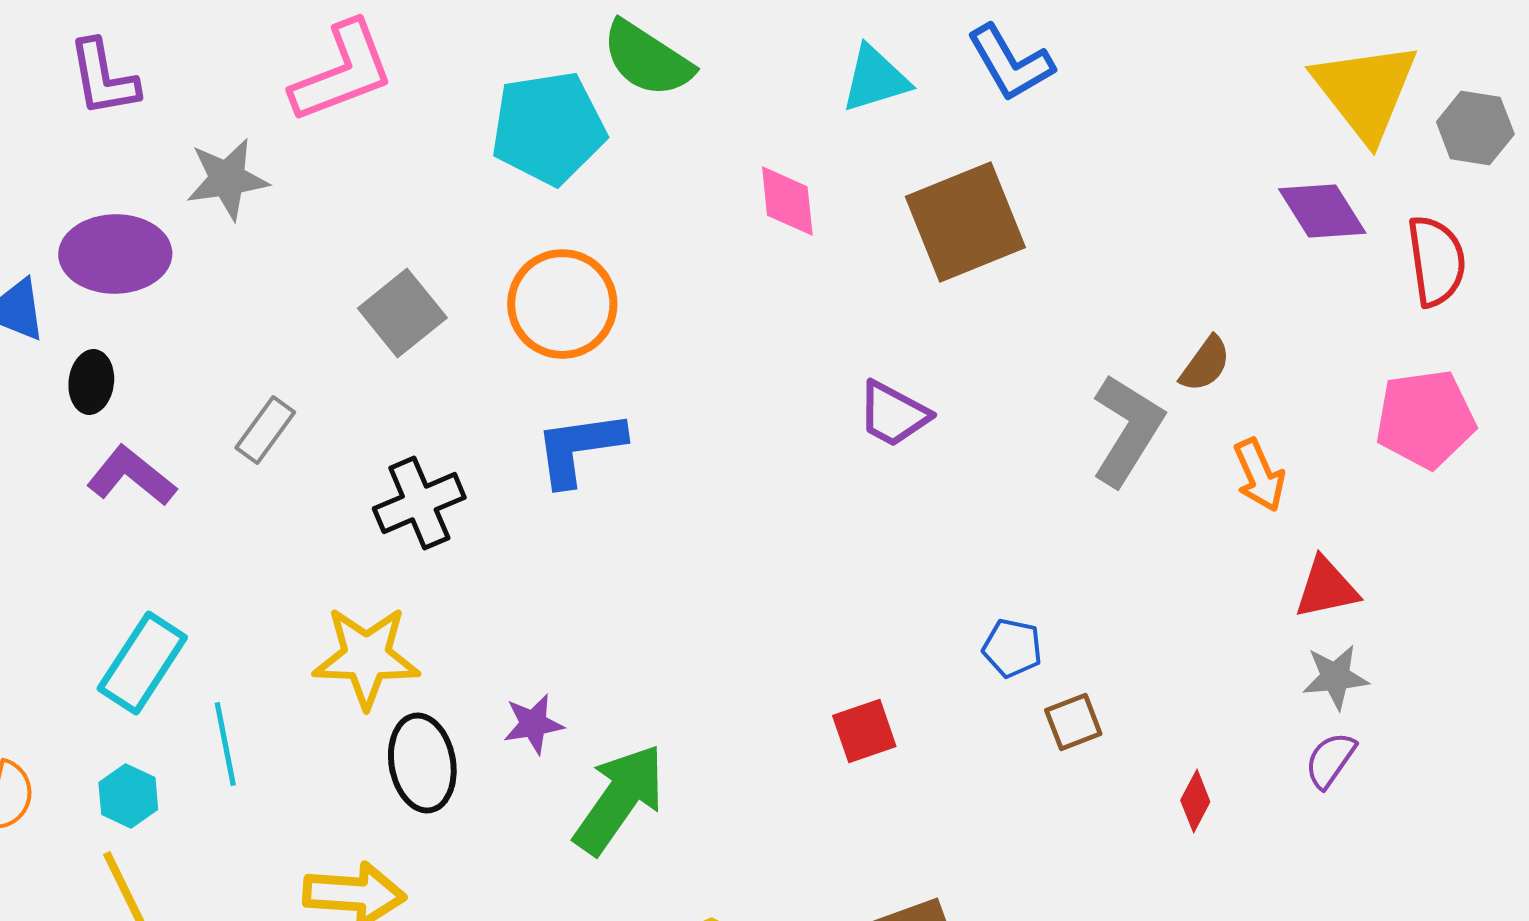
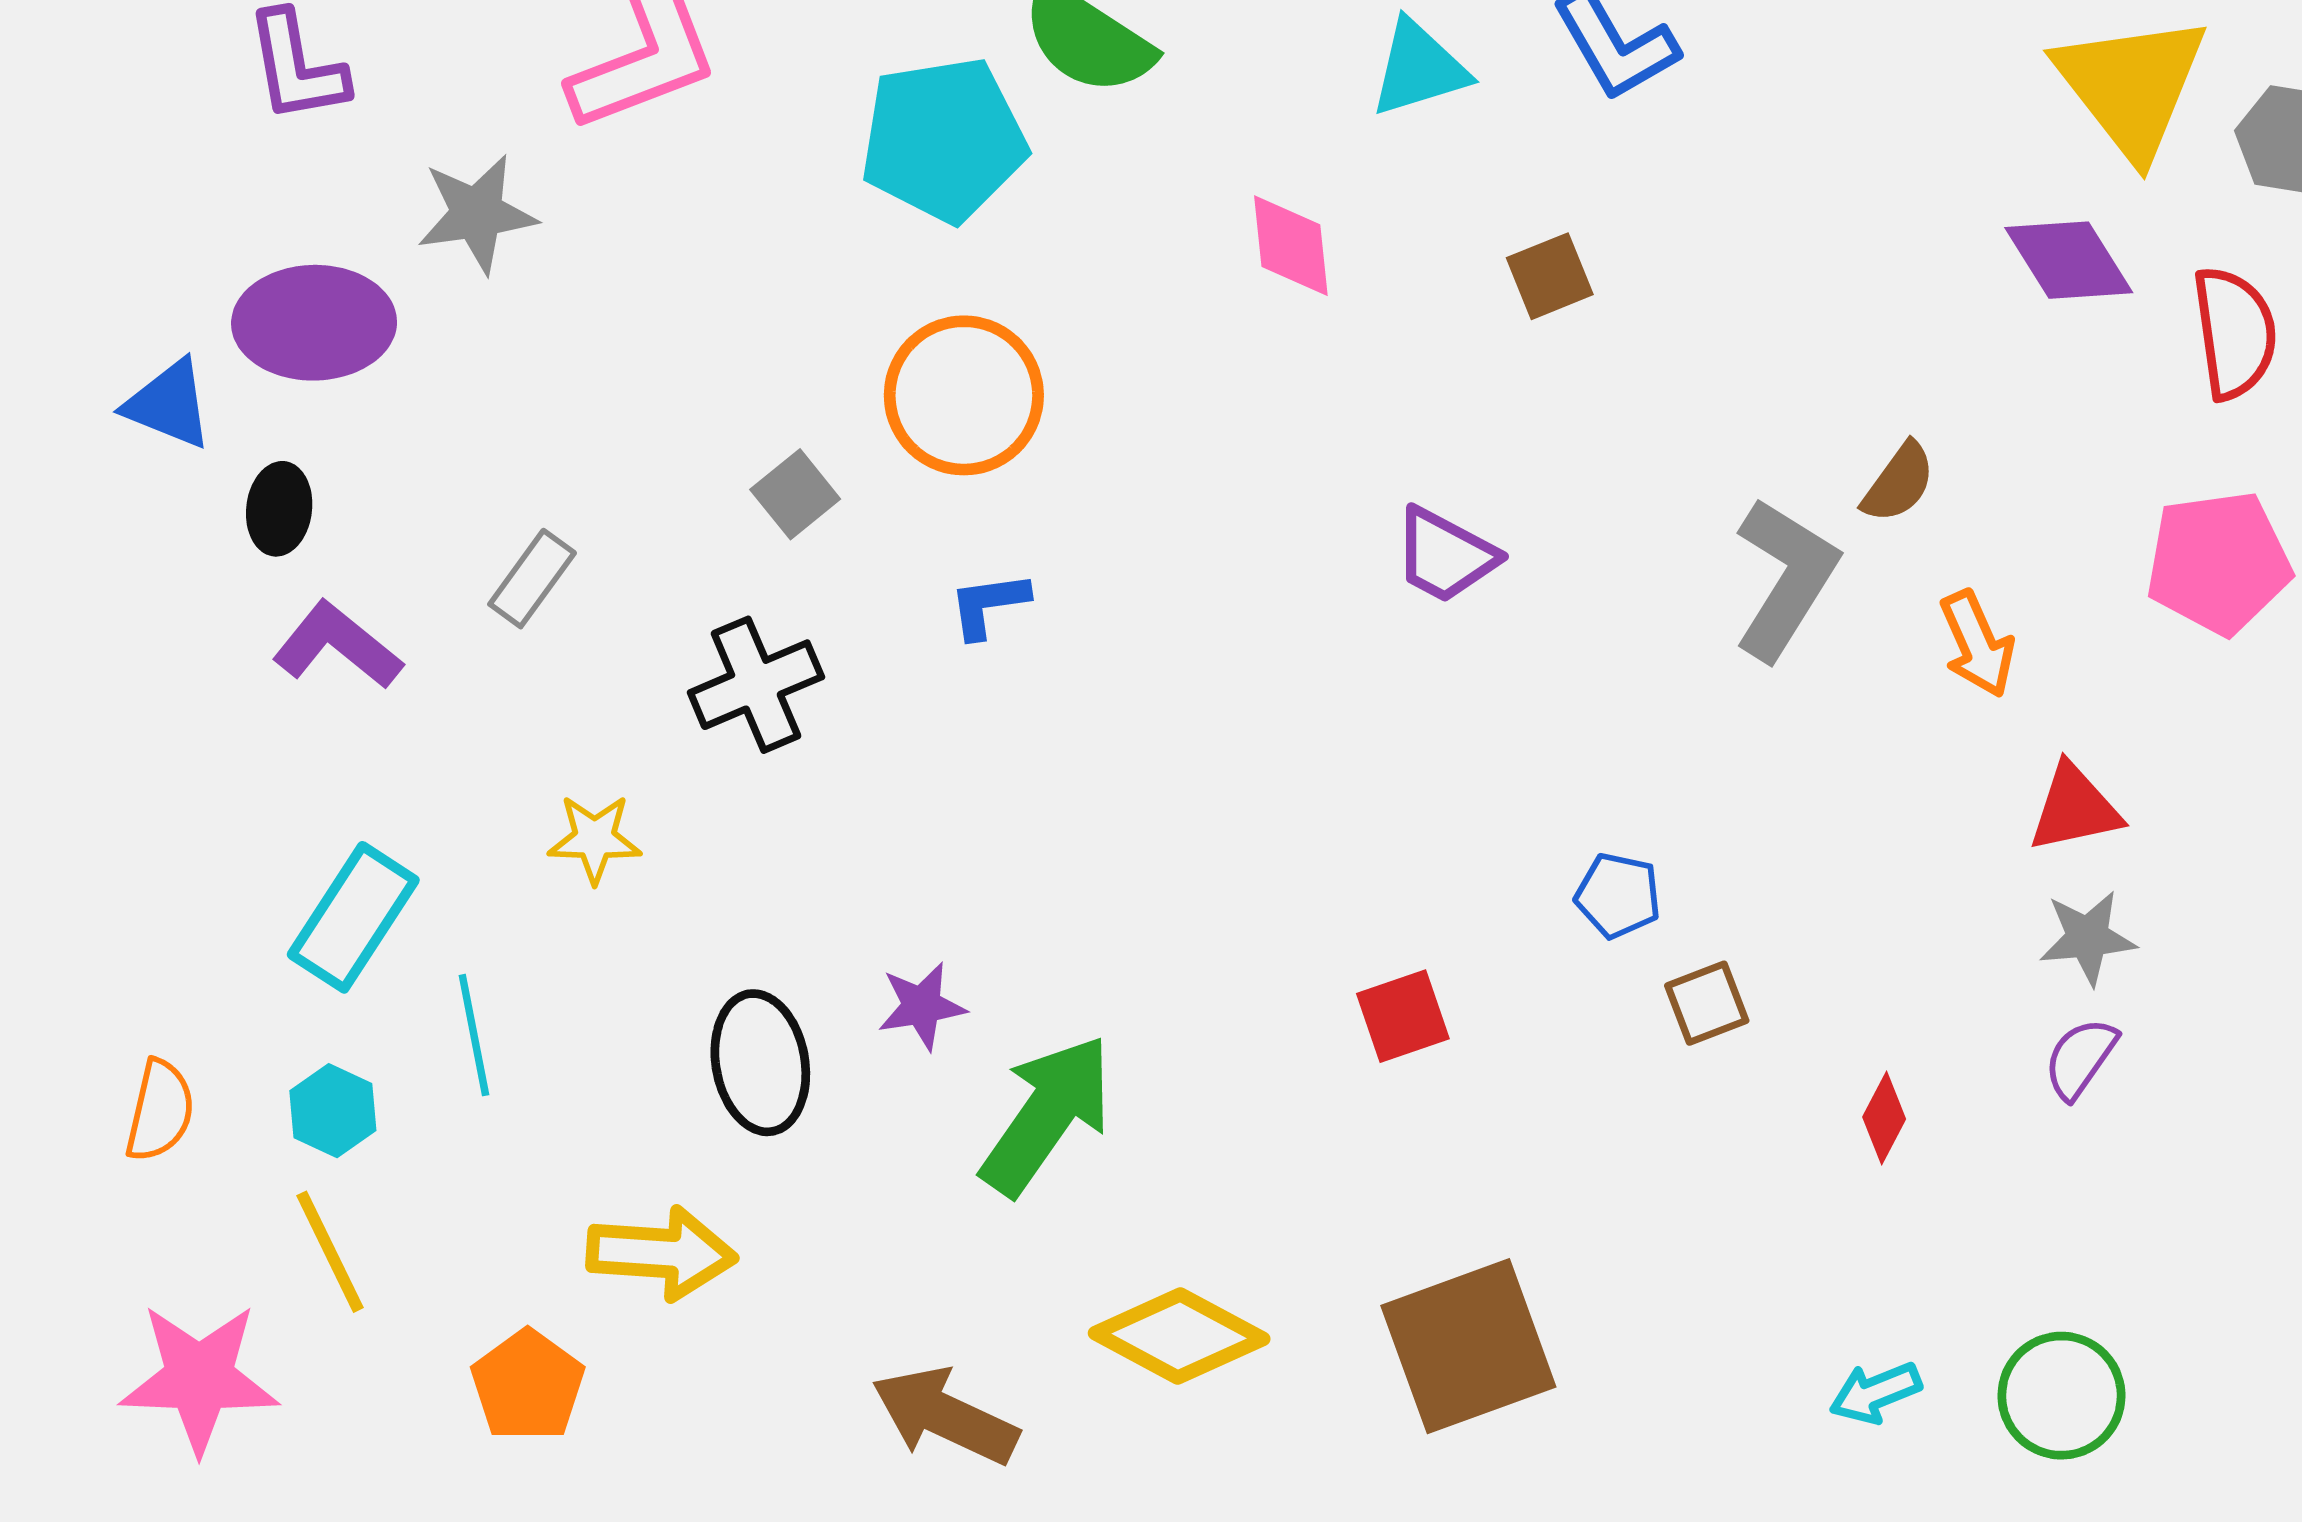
brown square: (965, 222) -> (1550, 276), size x0.5
gray square: (402, 313) -> (795, 494), moved, size x0.7
blue L-shape: (579, 448) -> (989, 605), size x0.6
yellow star: (366, 657) -> (595, 839), moved, size x0.6

